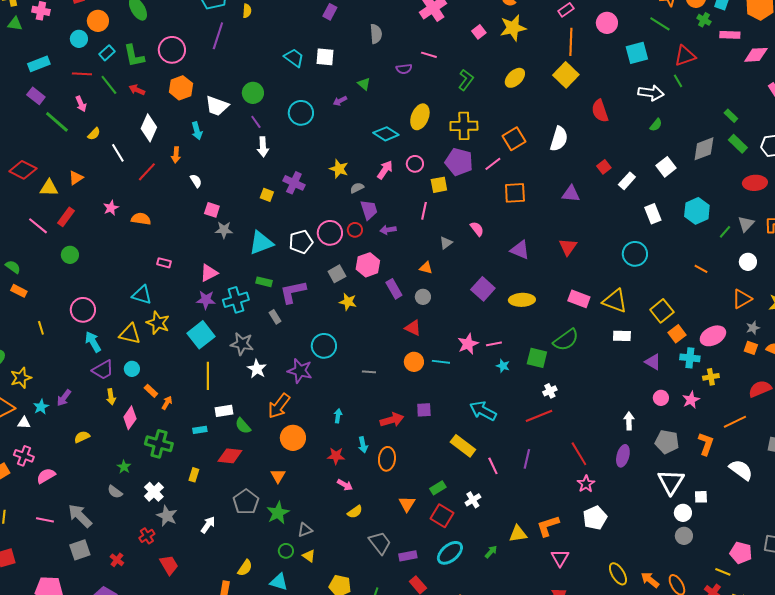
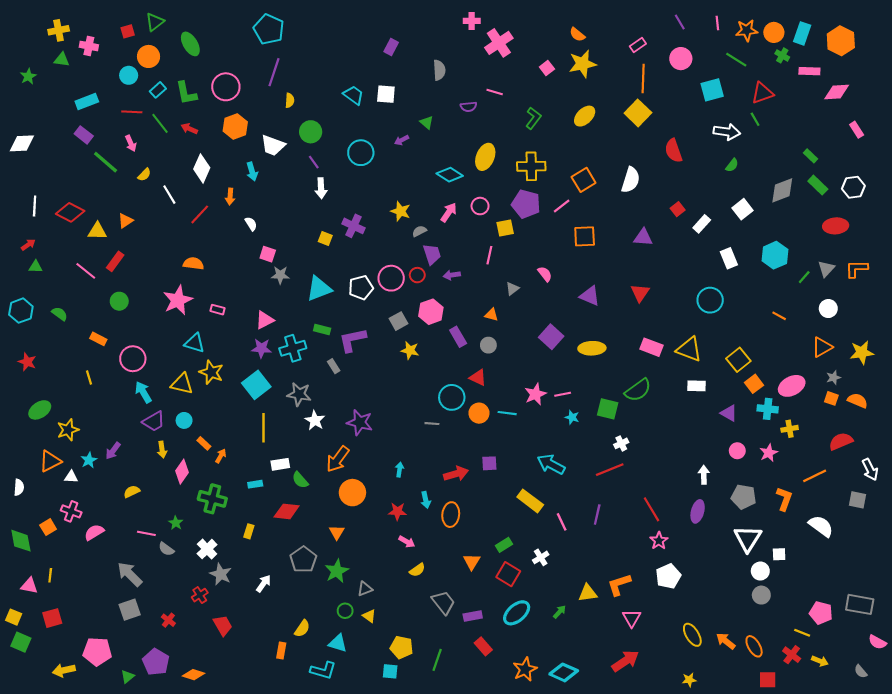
yellow semicircle: (247, 11) -> (290, 100), moved
pink star: (111, 208) -> (178, 300), moved, size x1.8
orange rectangle: (19, 291) -> (98, 339), moved
cyan circle: (324, 346) -> (452, 397), moved
pink line: (45, 520) -> (146, 533), moved

